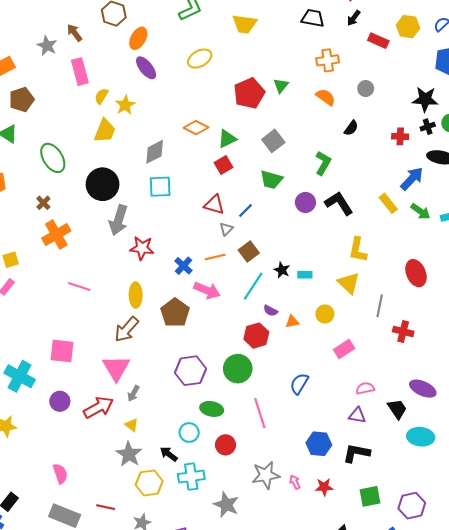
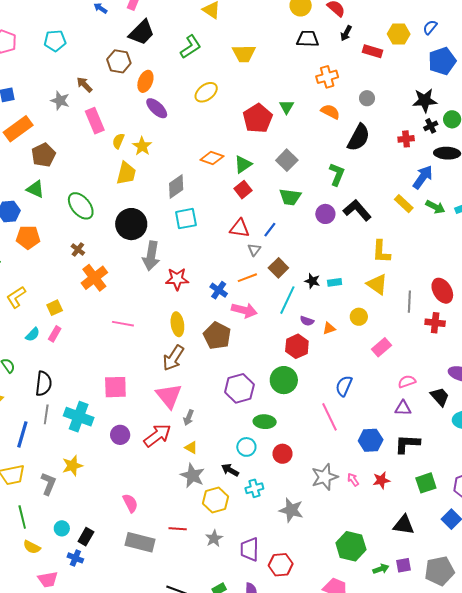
black semicircle: (351, 128) -> (359, 138), size x1.8
red ellipse: (416, 273) -> (442, 291), moved
pink line: (260, 413) -> (329, 417), moved
cyan cross: (191, 477) -> (254, 488), size x0.7

